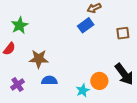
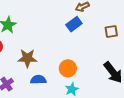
orange circle: (99, 81) -> (68, 68), moved

